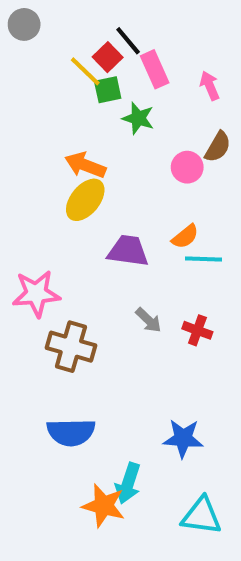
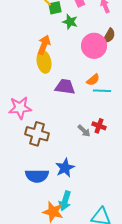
orange arrow: (85, 165) -> (44, 45), turned 90
pink circle: (187, 167) -> (94, 46), size x1.6
yellow ellipse: (85, 200) -> (44, 62), turned -50
gray arrow: (148, 320) -> (84, 131), moved
blue star: (183, 438) -> (65, 168), moved, turned -30

